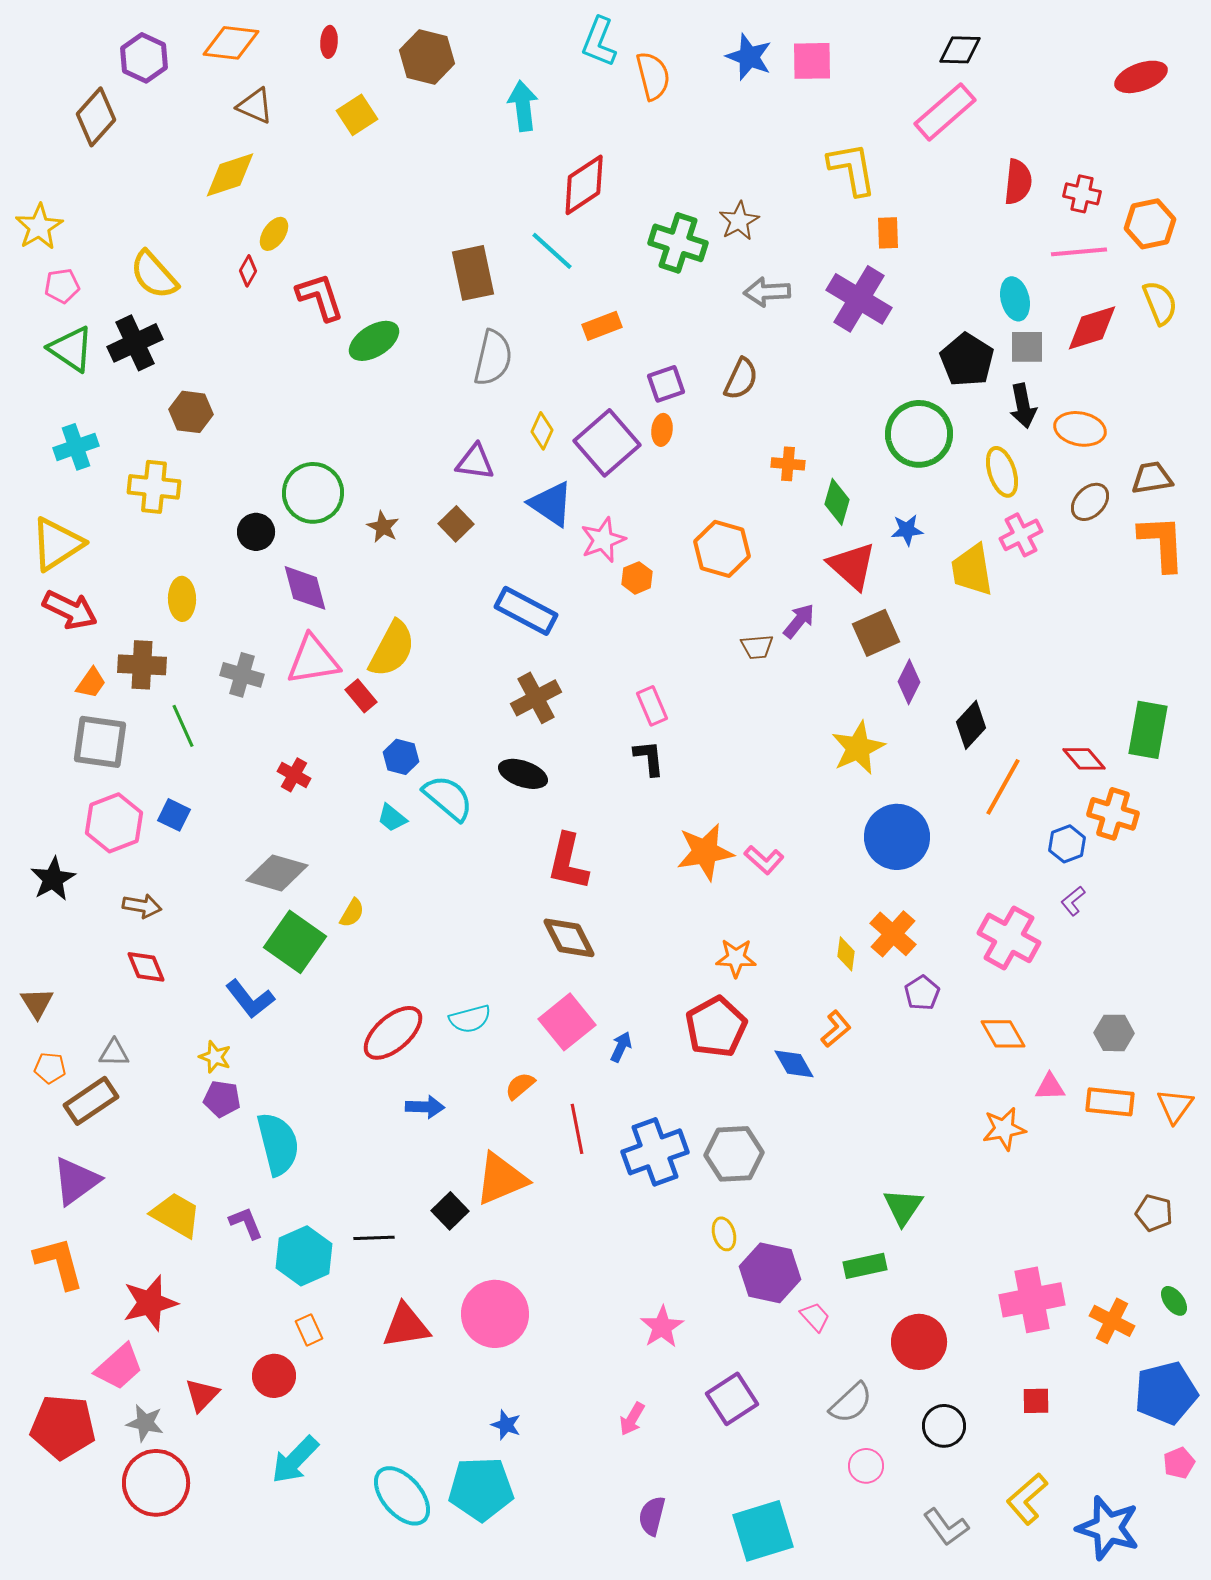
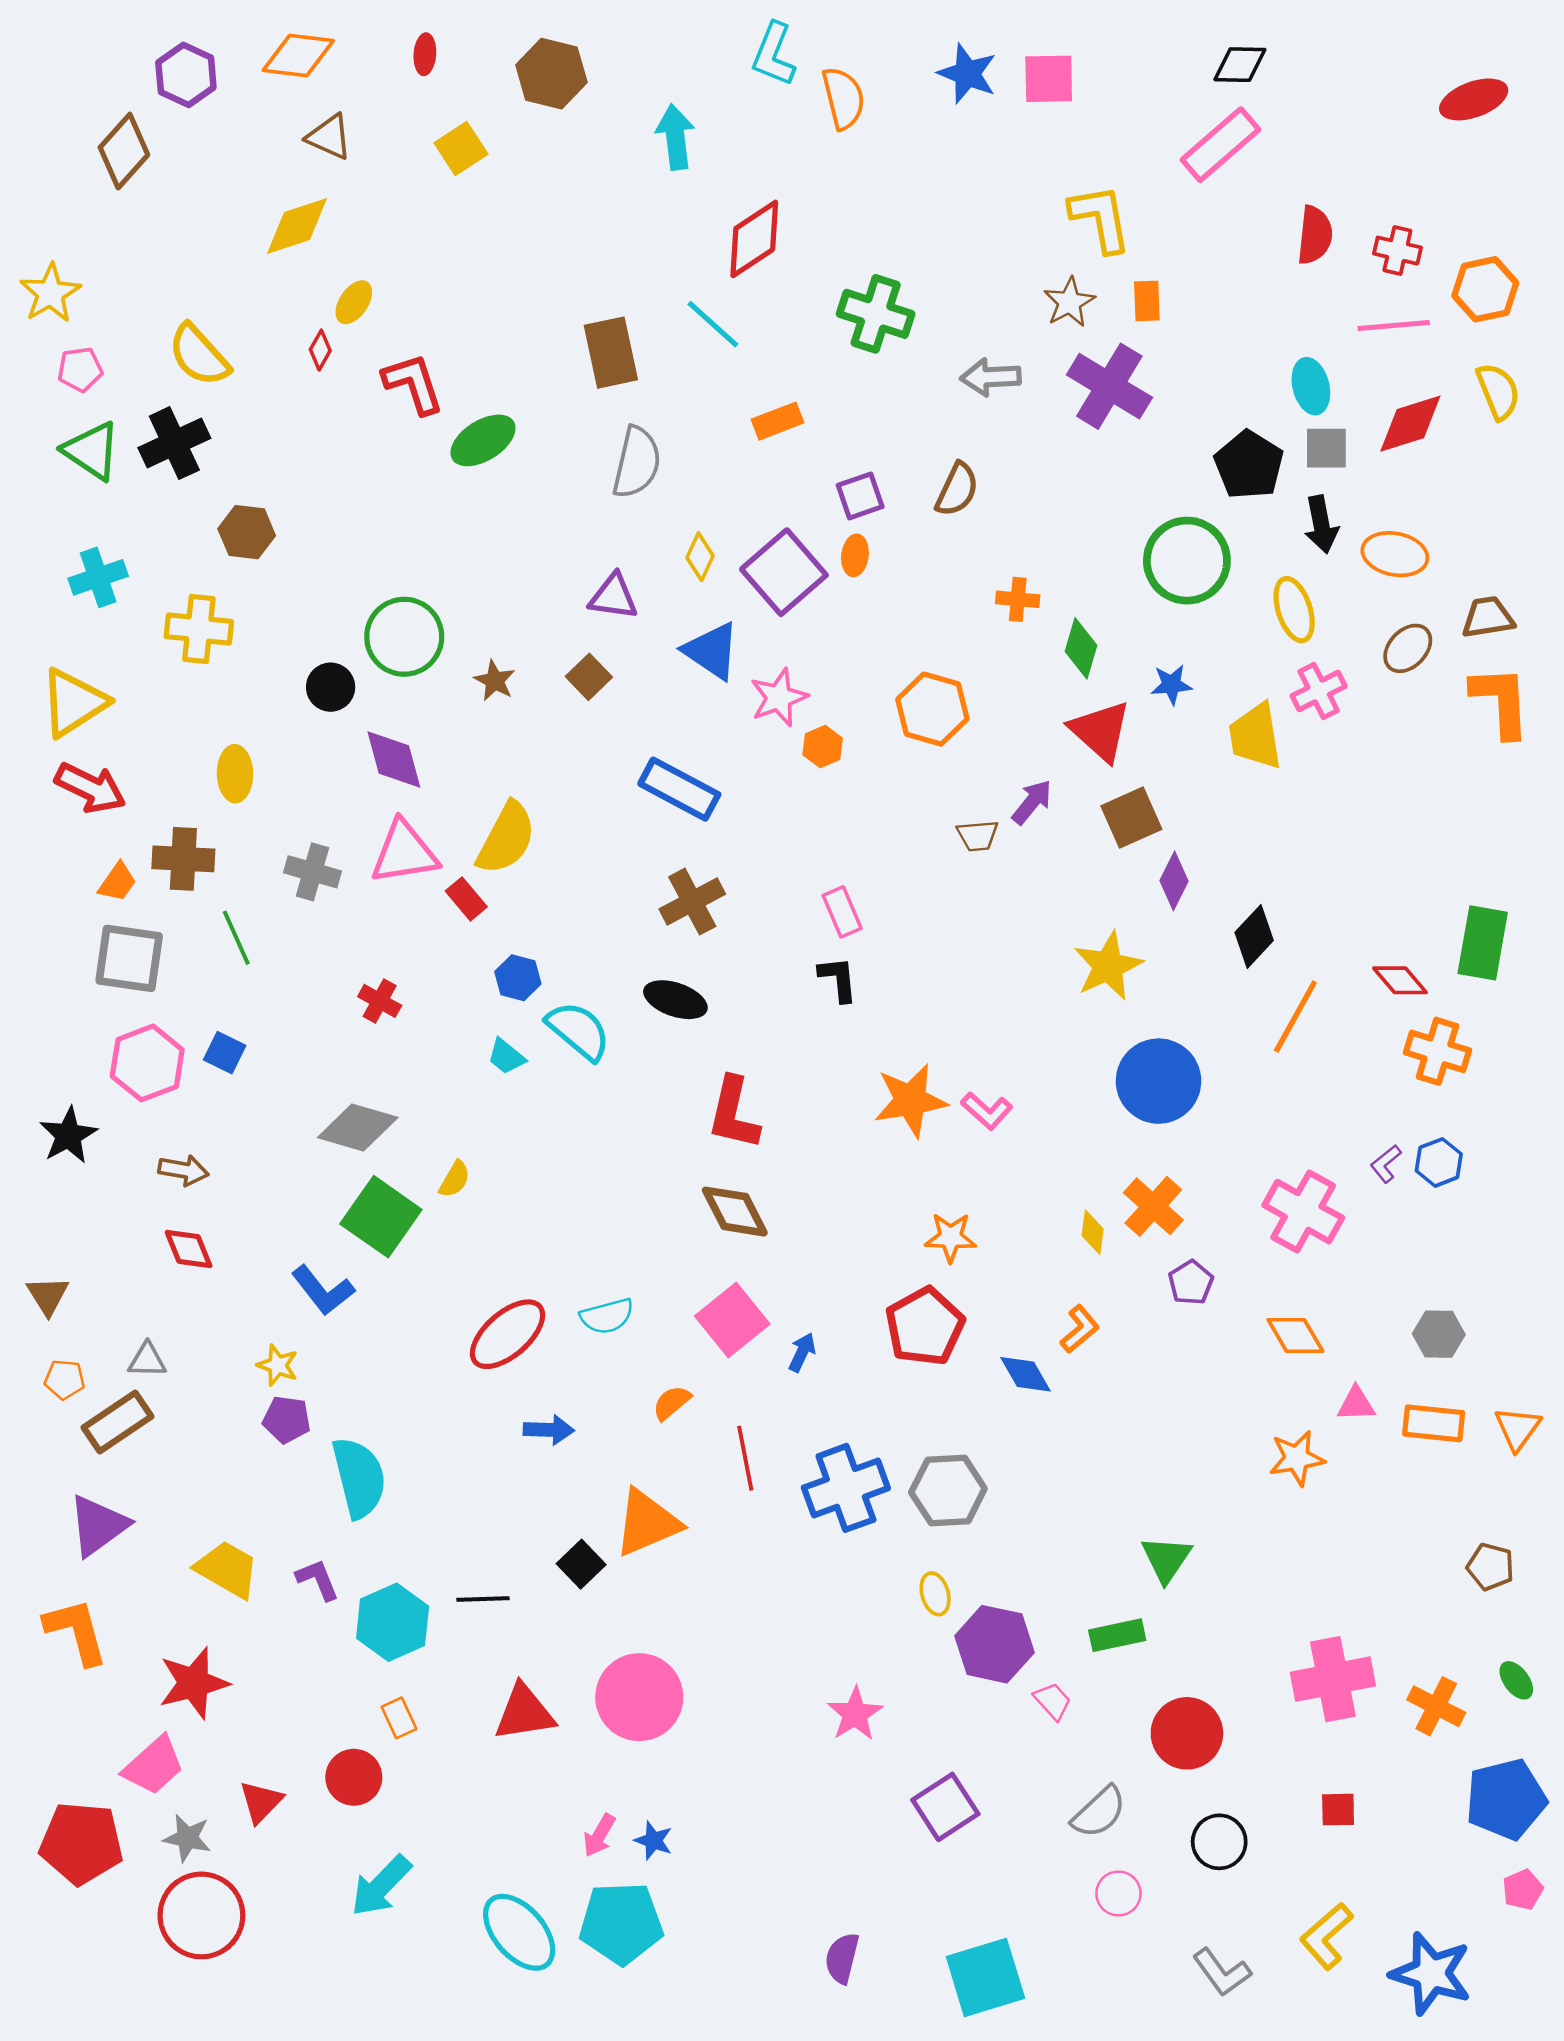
brown star: (739, 221) -> (1069, 302), moved
blue hexagon: (1067, 844) -> (1439, 1162), moved
pink arrow: (632, 1419) -> (599, 1835), moved

